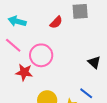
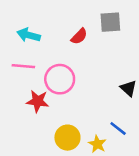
pink line: (13, 45) -> (23, 66), turned -36

